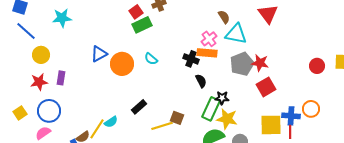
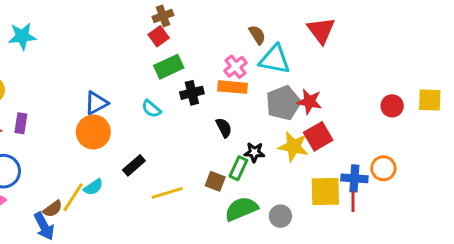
red square: (136, 12) -> (159, 36), moved
green rectangle: (142, 25) -> (169, 67), moved
blue triangle: (99, 54) -> (96, 103), moved
cyan semicircle: (151, 59) -> (151, 109), moved
black cross: (191, 59) -> (192, 93), moved, turned -35
orange circle: (122, 64) -> (93, 132), moved
green rectangle: (211, 109) -> (238, 168), size x0.7
brown square: (177, 118) -> (215, 181), moved
yellow star: (227, 119) -> (293, 146), moved

